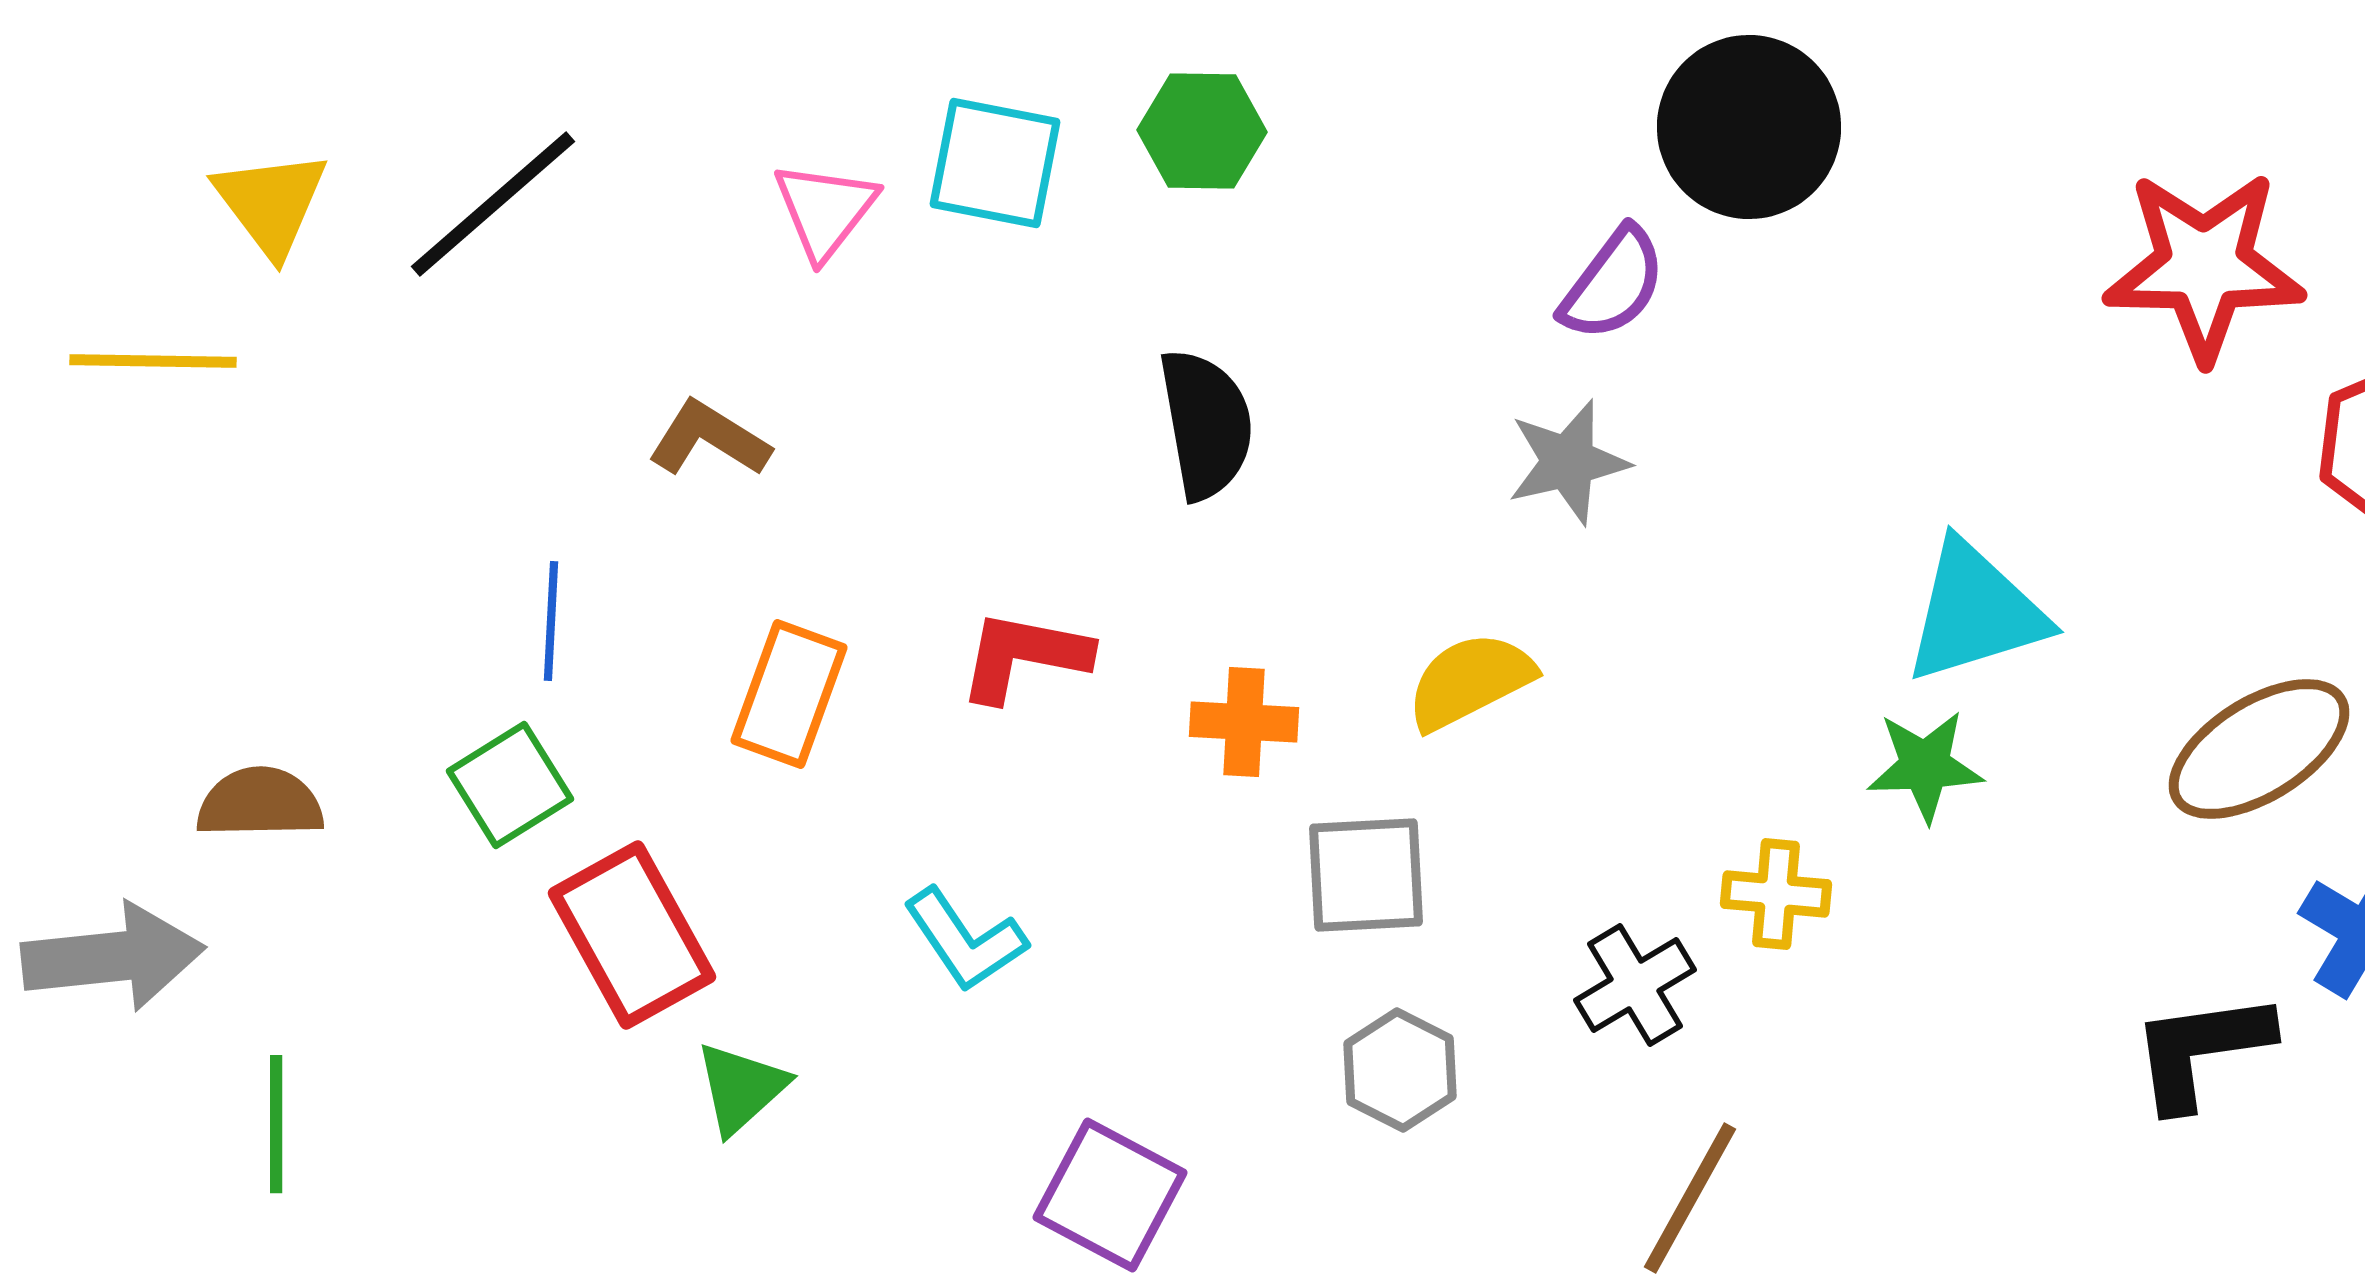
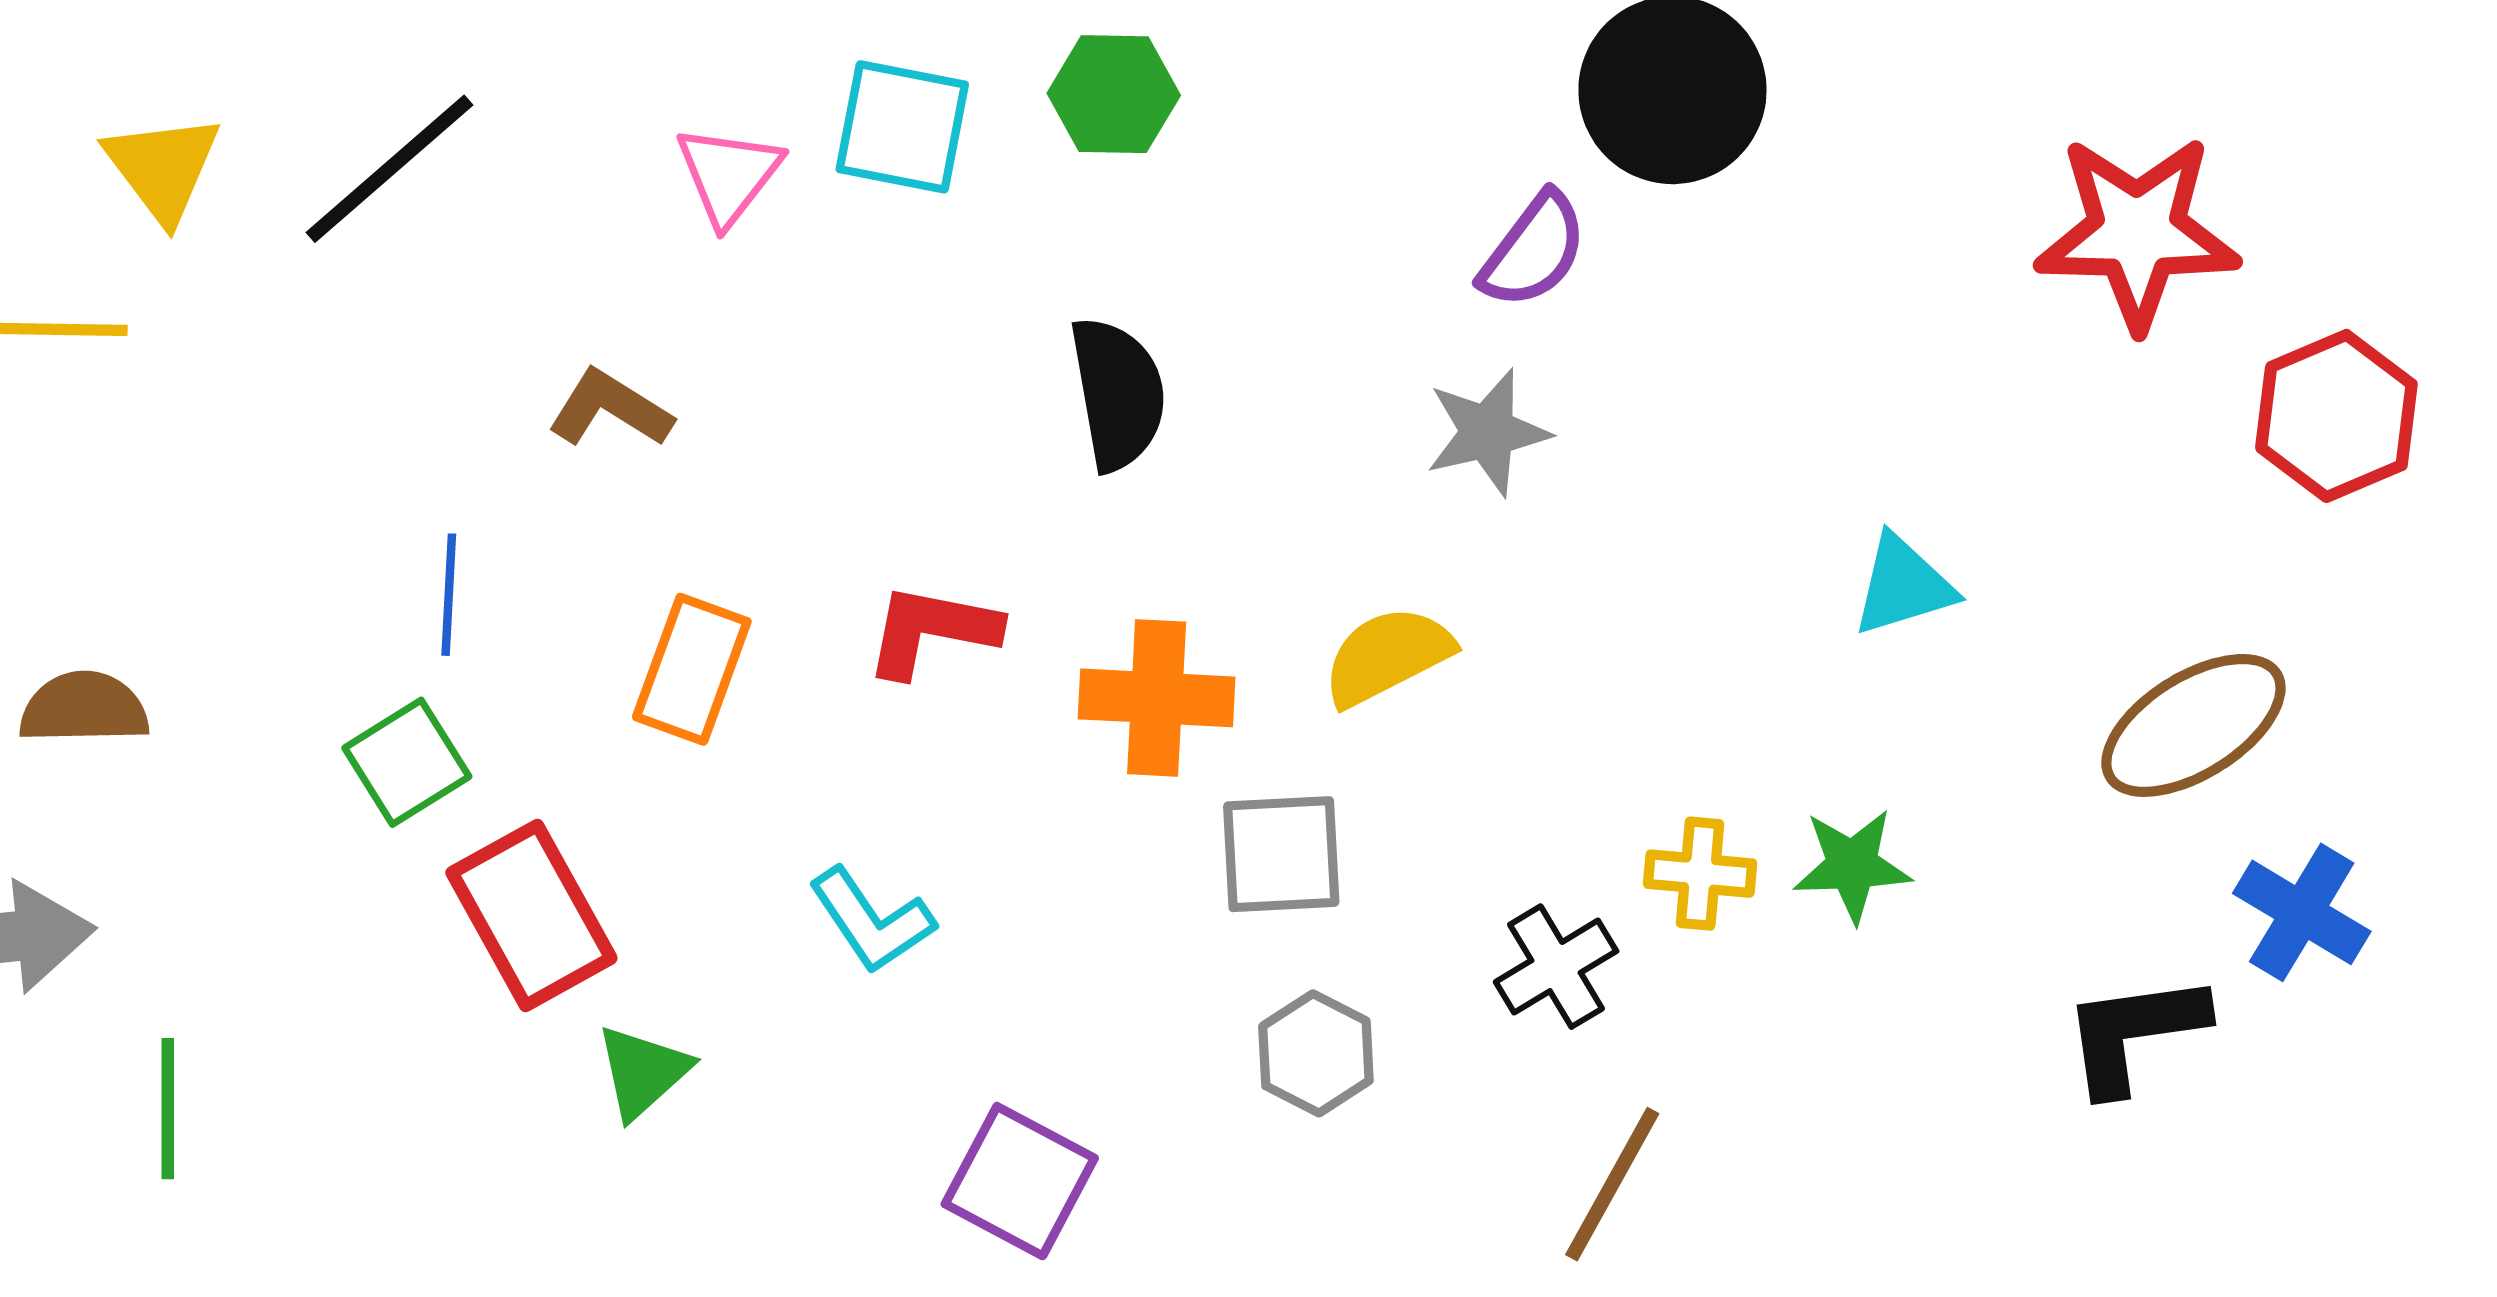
cyan triangle: (1975, 612) -> (1903, 586), size x0.7
orange cross: (1244, 722) -> (1157, 698), size x1.4
green star: (1925, 766) -> (1852, 865), moved
brown semicircle: (260, 803) -> (84, 708), moved

